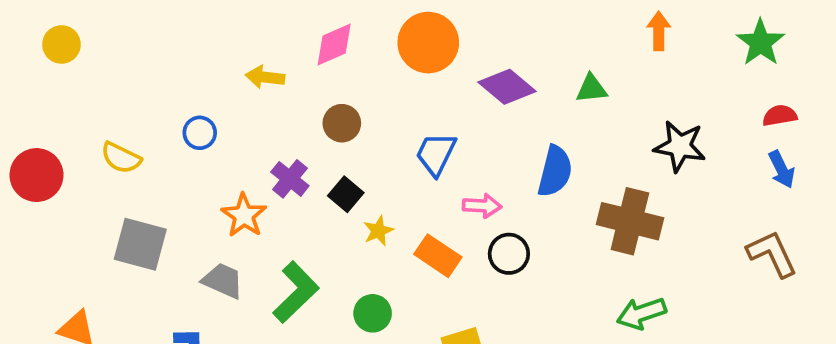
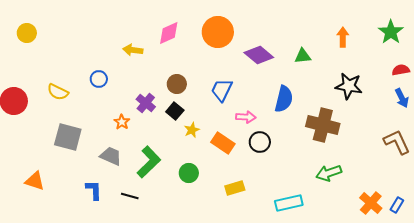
orange arrow: (659, 31) -> (343, 37), moved
brown circle: (342, 123) -> (177, 84), moved
orange star: (244, 215) -> (122, 122), size x0.7

